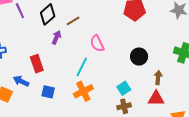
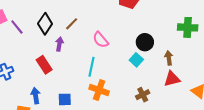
red rectangle: (37, 64) -> (44, 65), moved
blue arrow: (21, 81) -> (36, 96), turned 70
cyan square: (124, 88) -> (136, 60), moved
orange cross: (83, 91) -> (99, 90), turned -30

